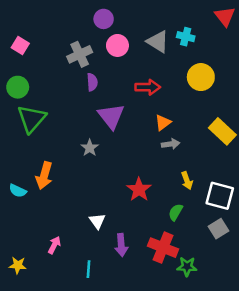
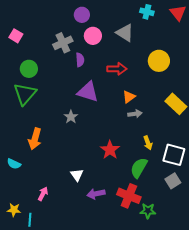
cyan cross: (186, 37) -> (147, 12), moved
purple semicircle: (92, 82) -> (80, 60), moved
green circle: (18, 87) -> (29, 69), moved
purple triangle: (111, 116) -> (88, 92), turned -35
cyan semicircle: (18, 191) -> (14, 164), moved
green semicircle: (176, 212) -> (139, 168), size x1.5
purple arrow: (121, 245) -> (96, 194), turned 84
cyan line: (88, 269) -> (30, 220), moved

